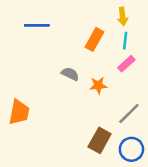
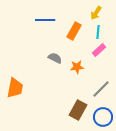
yellow arrow: (123, 16) -> (96, 13), turned 40
blue line: (37, 25) -> (45, 20), moved

